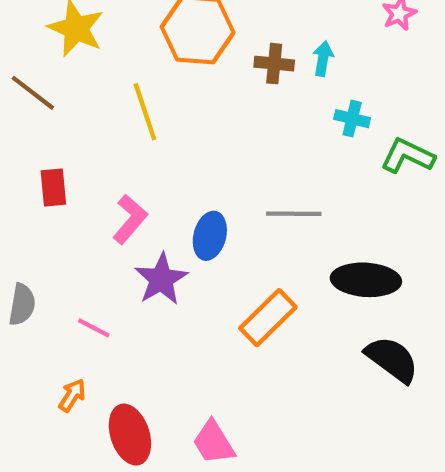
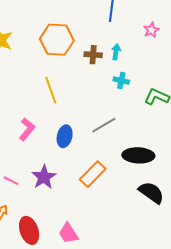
yellow line: (145, 112) -> (51, 90), moved
cyan cross: (352, 119) -> (121, 81), moved
gray line: (294, 214) -> (104, 125), turned -30
purple star: (161, 279) -> (44, 177), moved

